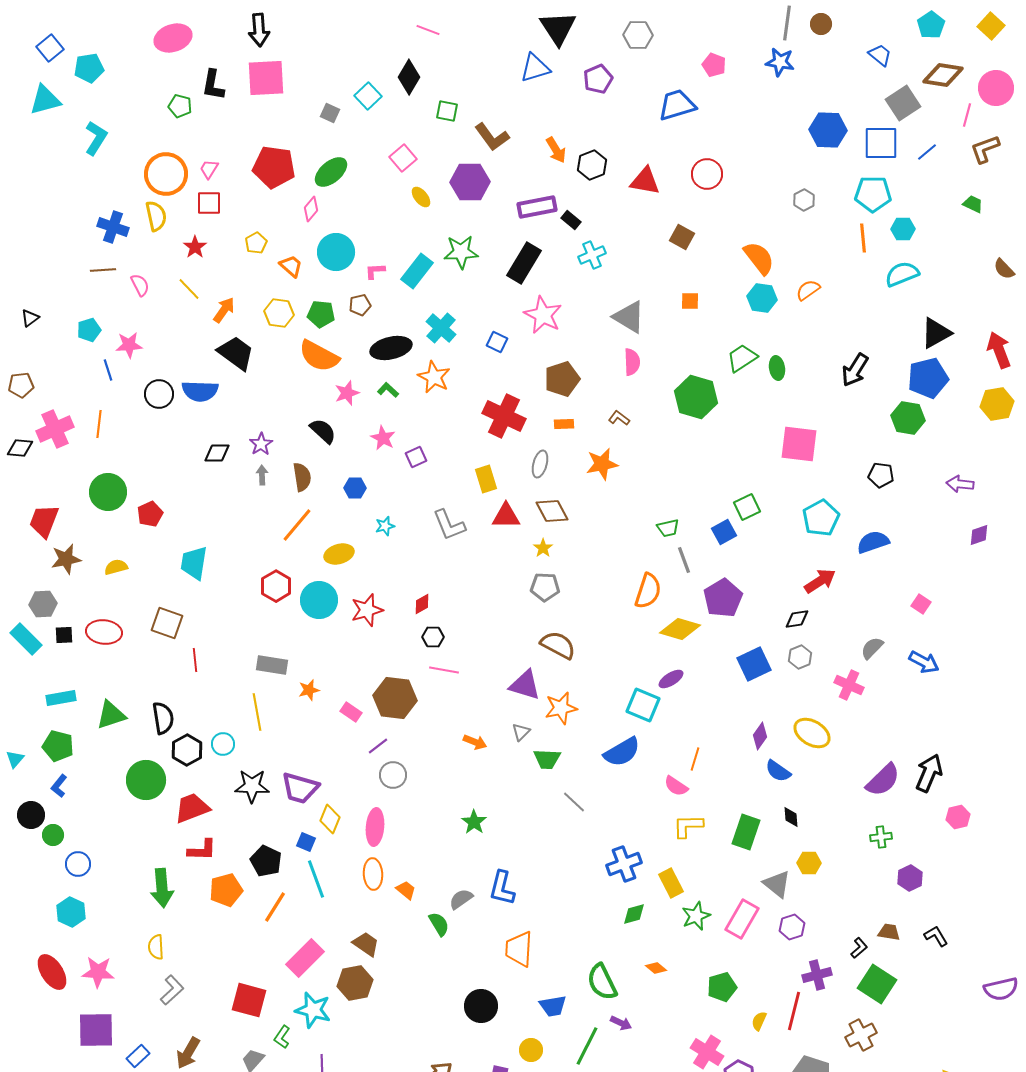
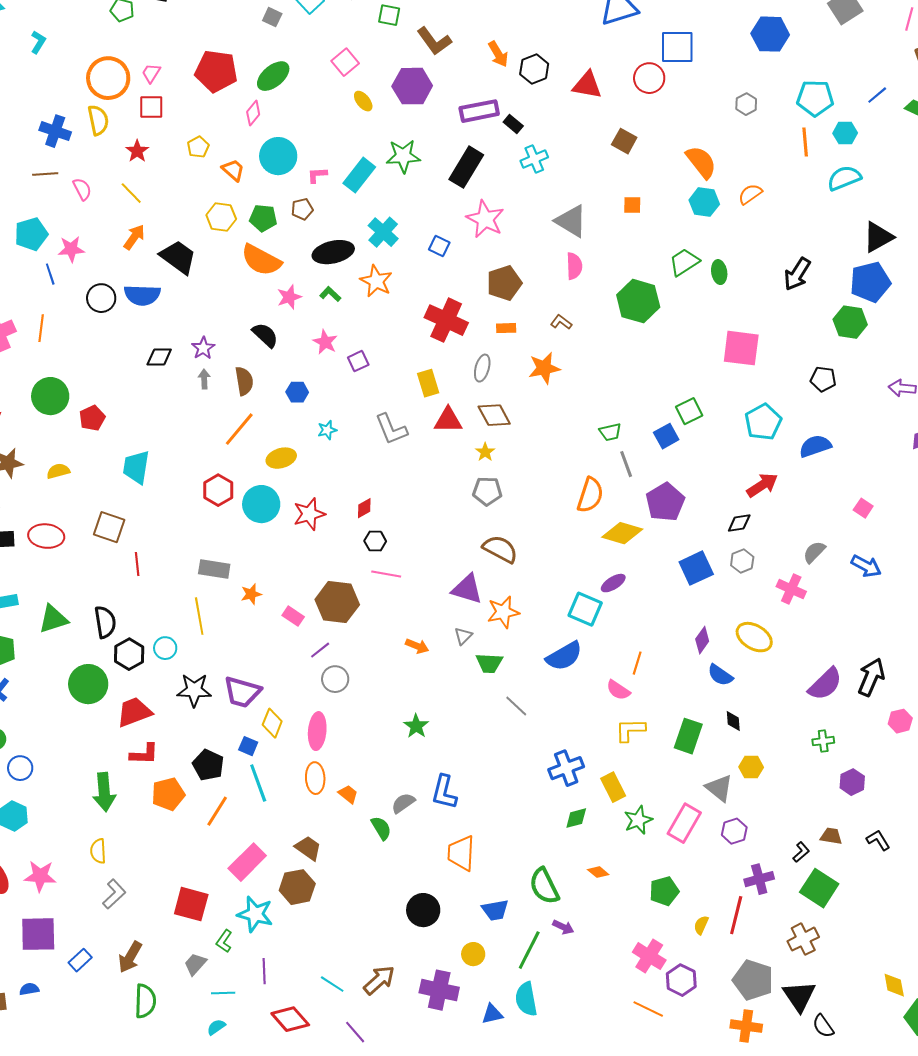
cyan L-shape: (96, 138) -> (38, 42), size x0.7
blue square: (881, 143) -> (677, 47), moved
blue line: (927, 152) -> (877, 95), moved
orange arrow: (224, 310) -> (134, 237), moved
cyan pentagon: (89, 330) -> (31, 234), size x1.4

